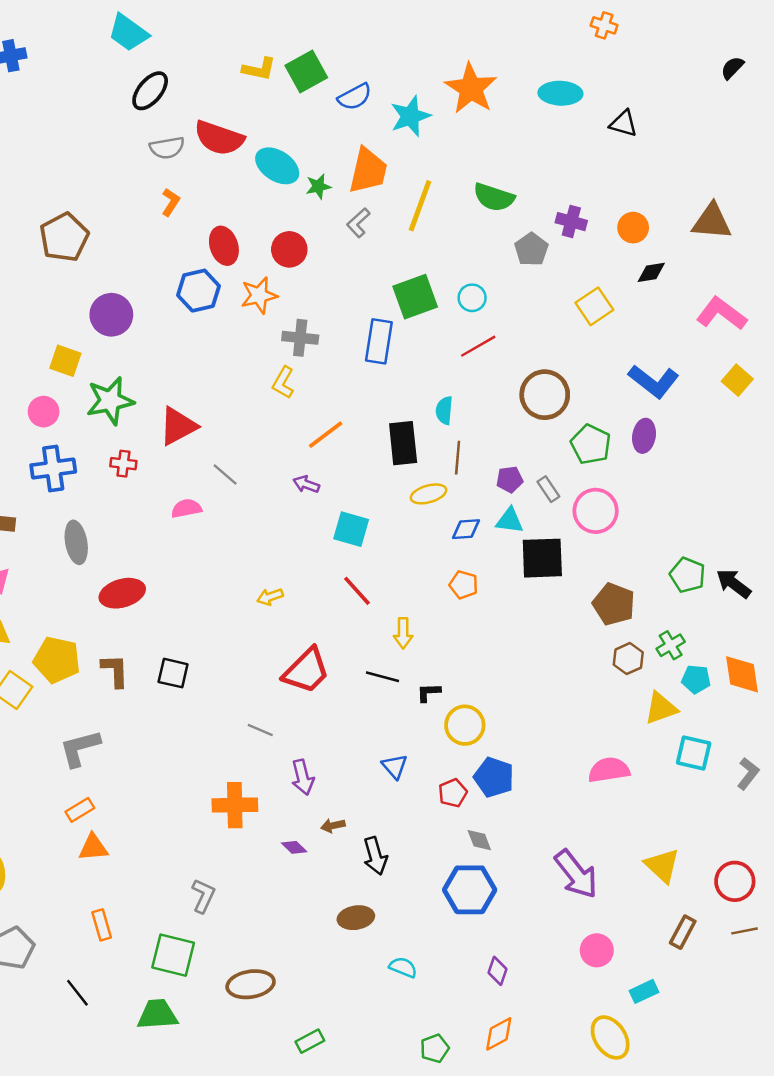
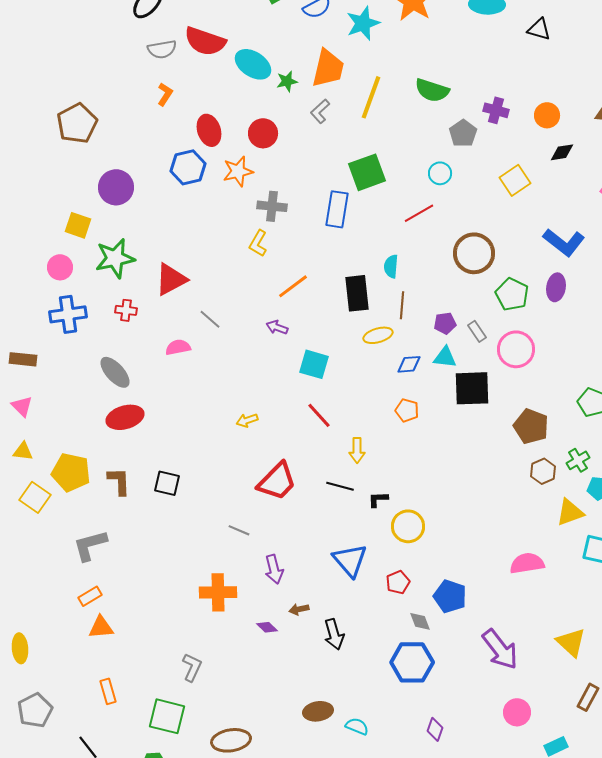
cyan circle: (472, 298) -> (440, 173), moved
gray ellipse: (76, 542) -> (115, 372), moved, turned -32
blue triangle: (395, 766) -> (350, 560), size x1.6
blue pentagon: (494, 777) -> (450, 596), moved
brown ellipse: (356, 918) -> (318, 711), moved

